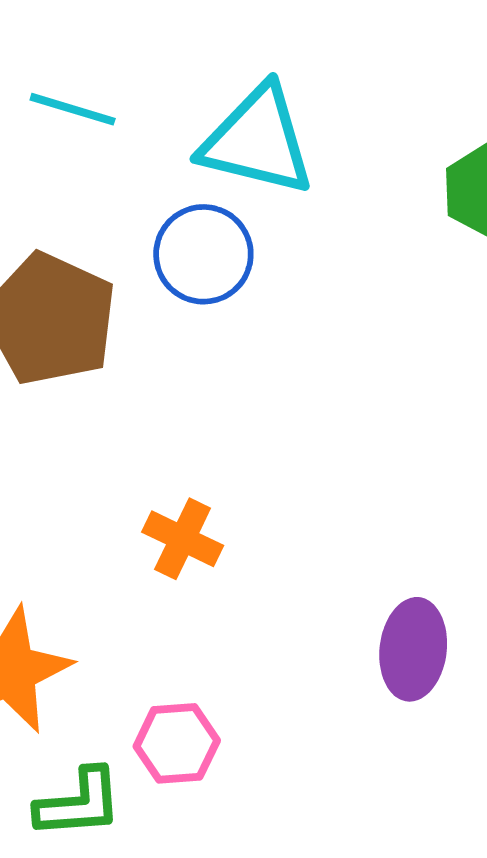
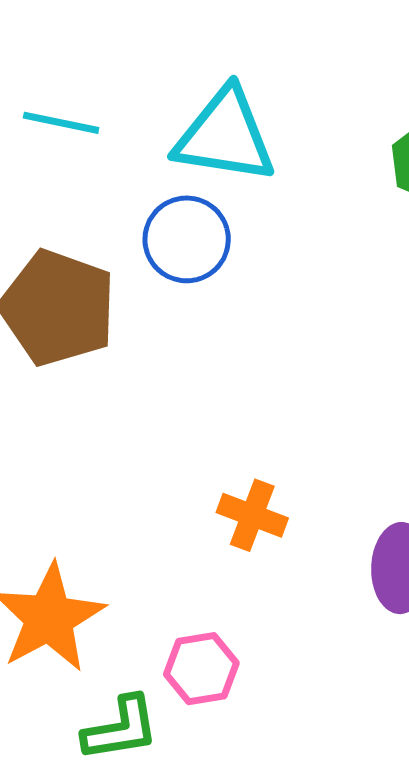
orange cross: (183, 539) -> (252, 515), moved

